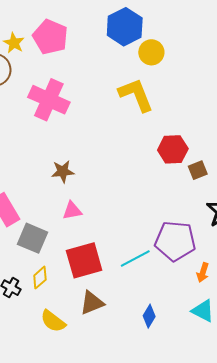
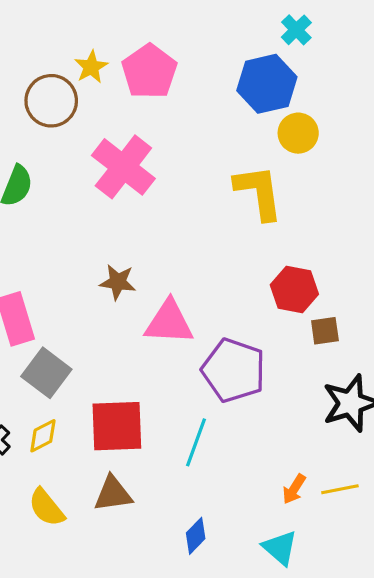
pink triangle: (72, 211) -> (169, 322), moved, size x1.6
purple pentagon: (175, 241) -> (234, 370), moved
cyan line: (135, 258) -> (196, 442), turned -56

